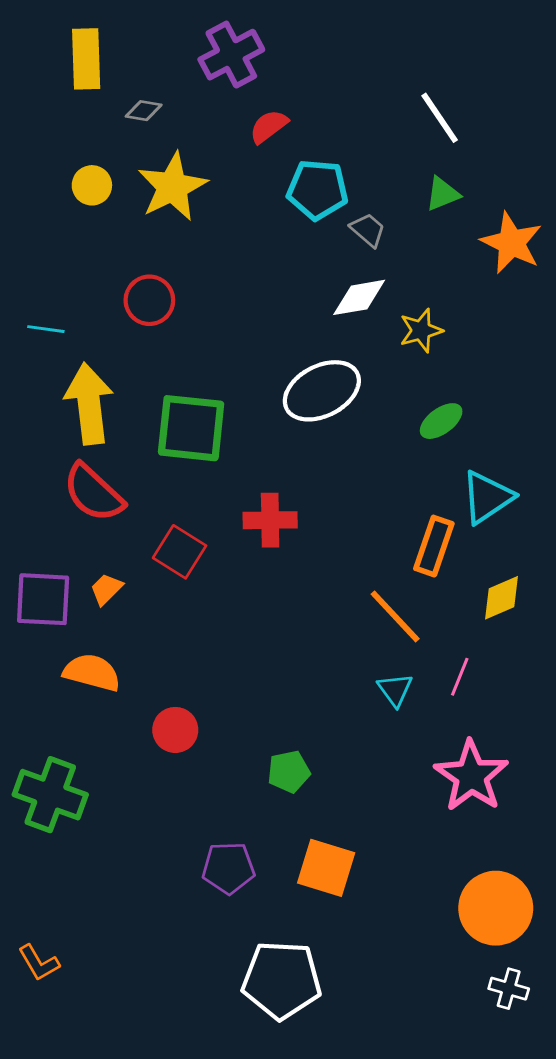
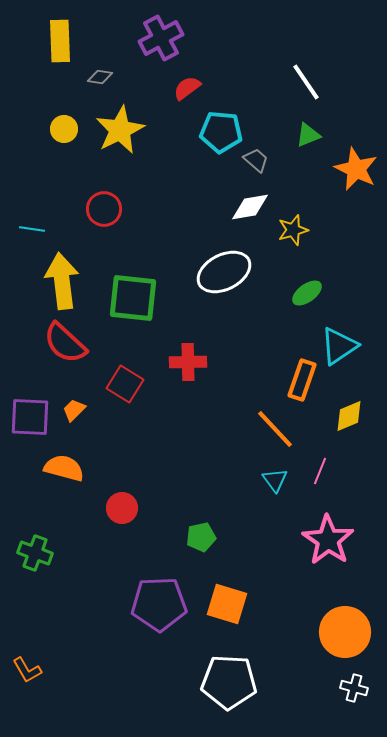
green cross: (50, 795) -> (35, 553), size x0.7
purple pentagon: (228, 868) -> (159, 604), size x1.5
white pentagon: (282, 980) -> (229, 682), moved

